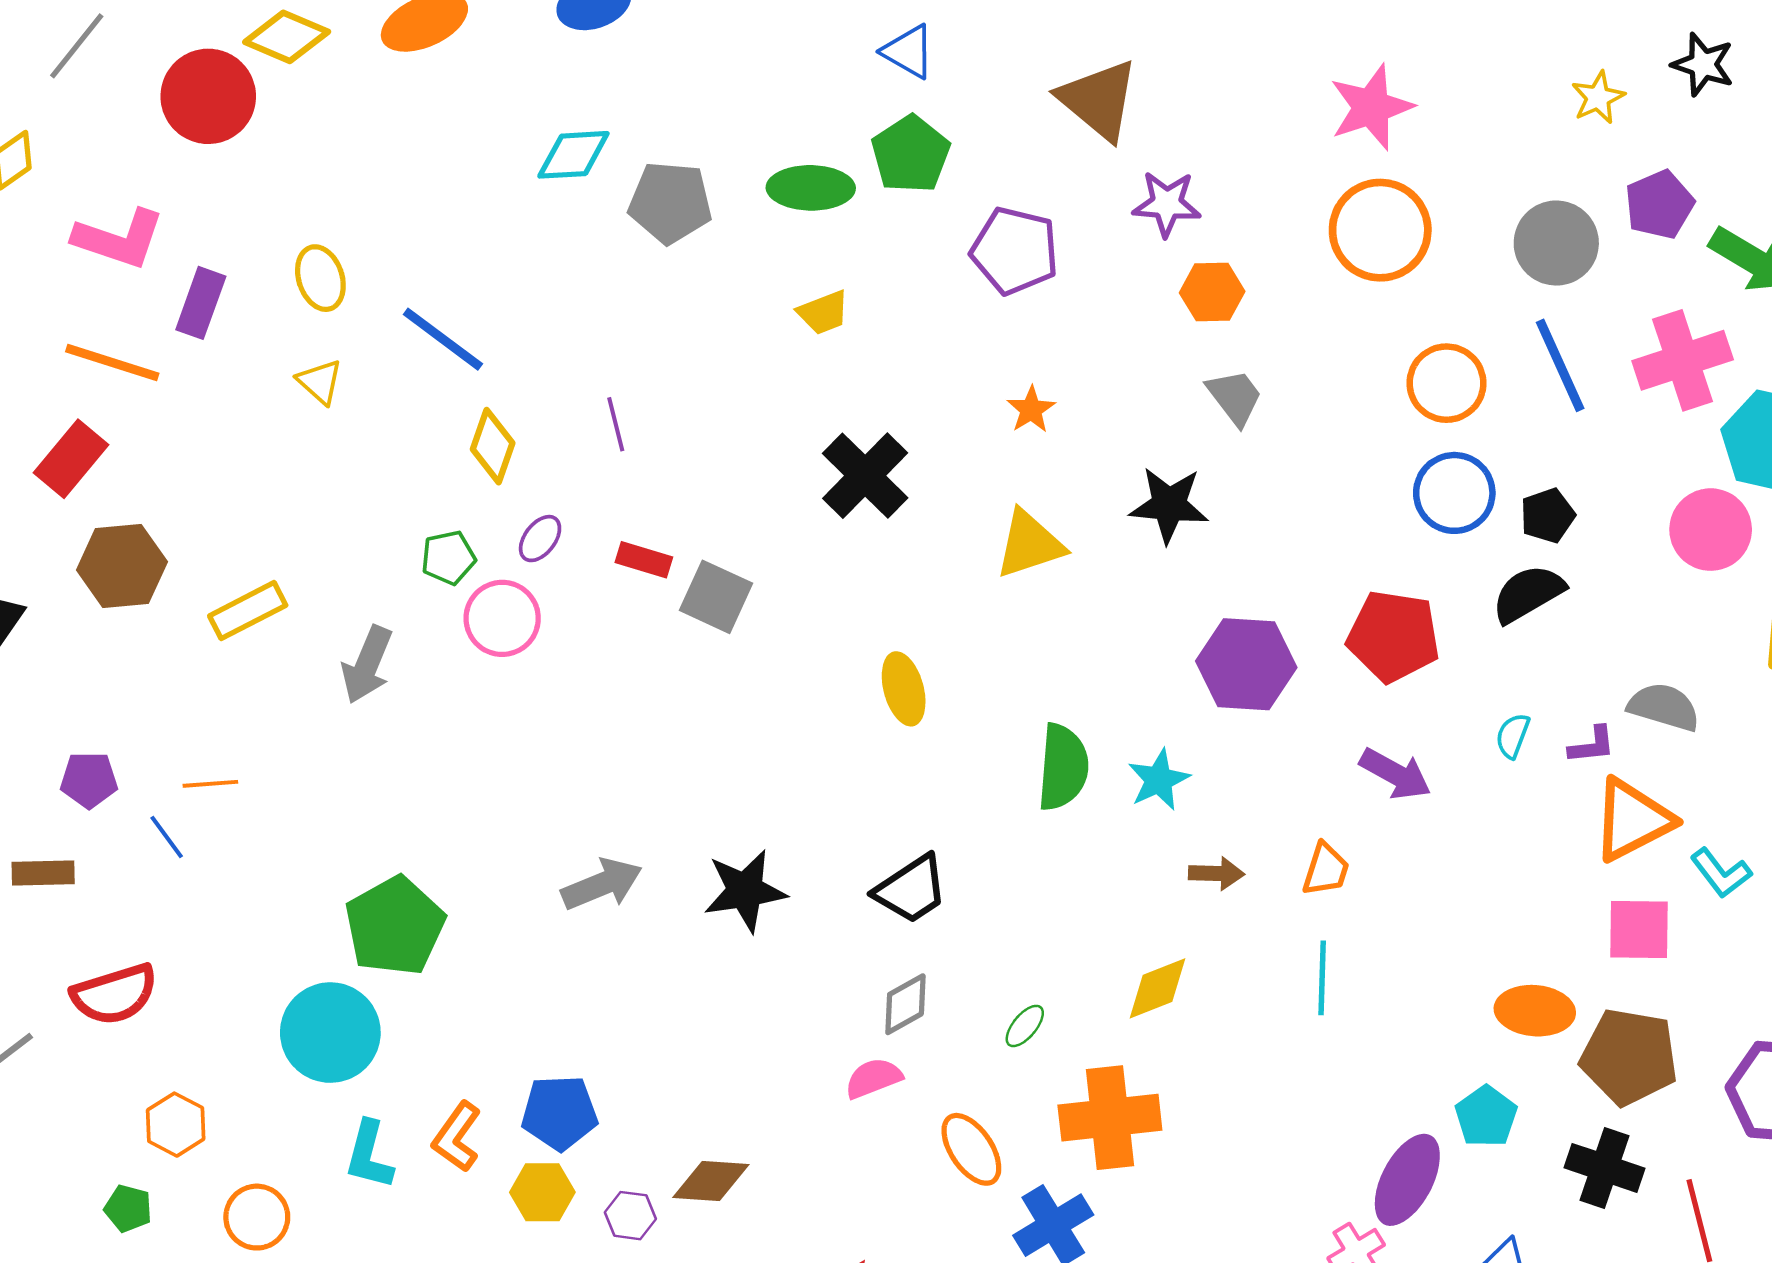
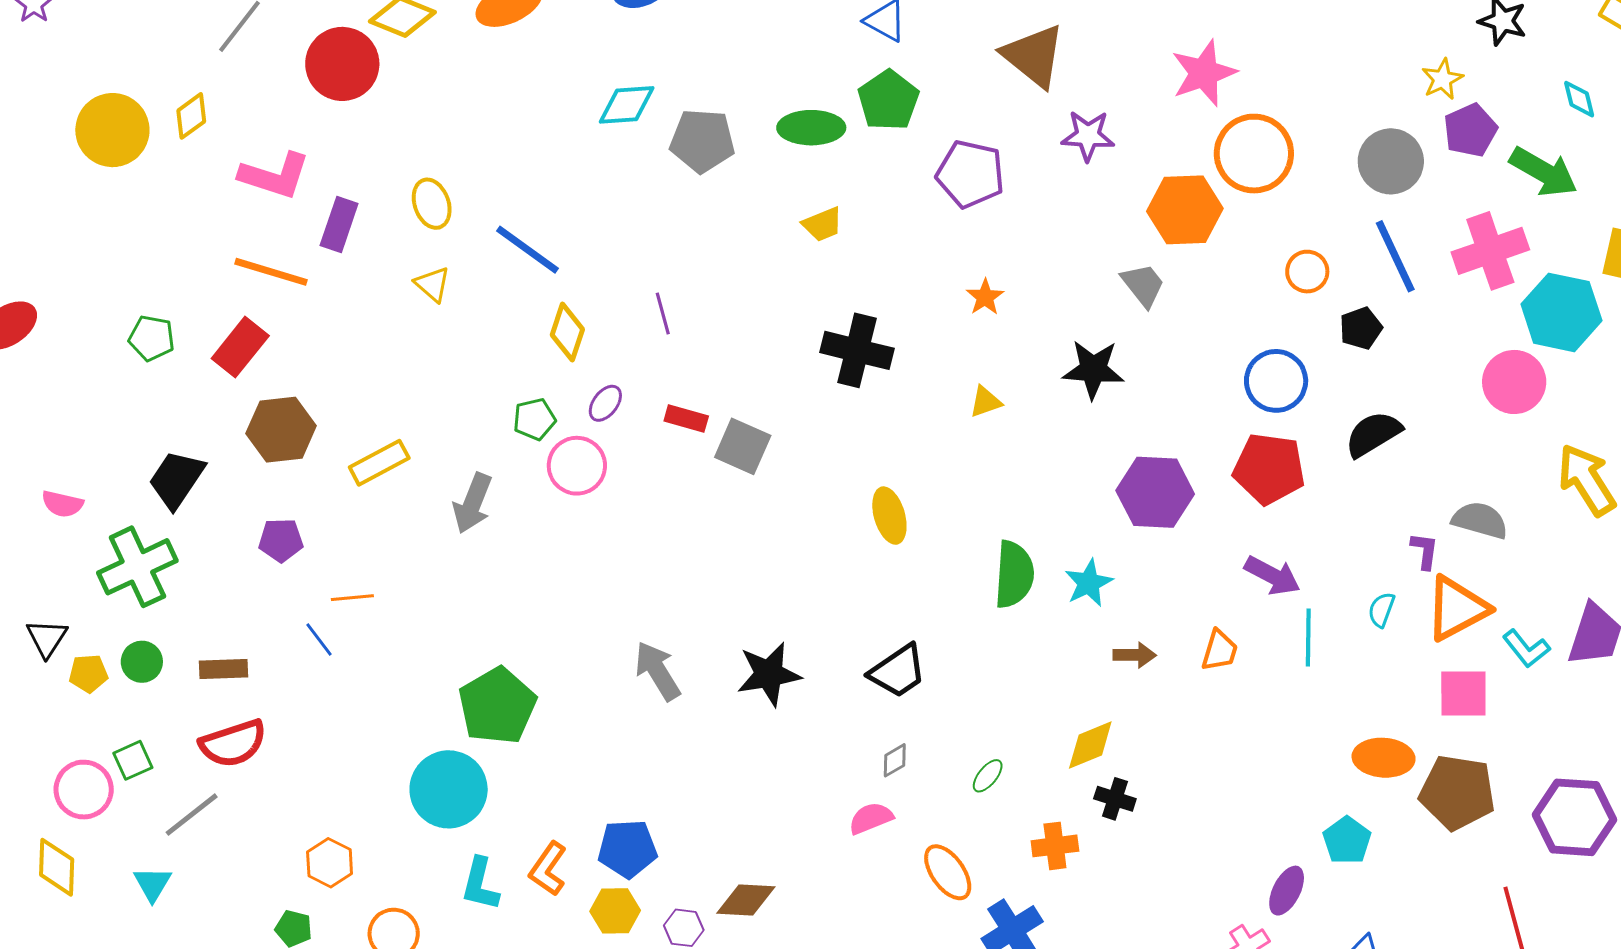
yellow star: (1598, 98) -> (1442, 79), moved
pink star: (1371, 107) -> (1204, 73), moved
orange hexagon: (1212, 292) -> (1185, 210), moved, size x1.5
orange circle: (1446, 383) -> (1307, 272), size x0.7
black cross: (865, 476) -> (857, 350), turned -30
blue circle: (1454, 493) -> (1276, 381), moved
black pentagon: (1548, 516) -> (1361, 328), moved
yellow triangle: (1030, 544) -> (985, 402), size x0.6
cyan semicircle: (1513, 736) -> (1381, 610), moved
purple L-shape: (1592, 745) -> (1425, 551), turned -75
purple pentagon: (89, 780) -> (281, 540), moved
gray arrow: (602, 884) -> (658, 671), turned -98
cyan line: (1322, 978) -> (1308, 637), moved
red semicircle: (114, 994) -> (233, 743), moved
gray diamond: (905, 1004) -> (895, 760), size x0.7
orange cross: (1110, 1118) -> (1055, 846), size x0.6
black cross: (1605, 1168) -> (1115, 799), moved, size x0.7
purple ellipse: (1407, 1180) -> (1287, 891), size x0.7

